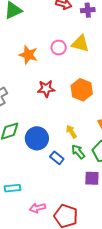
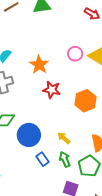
orange star: (28, 55) -> (39, 65), moved
yellow arrow: (71, 132) -> (64, 138), turned -32

